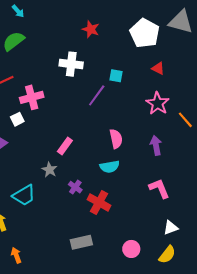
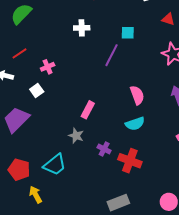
white cross: (71, 64) -> (82, 28), size x0.7
pink cross: (32, 97) -> (48, 67), size x0.6

